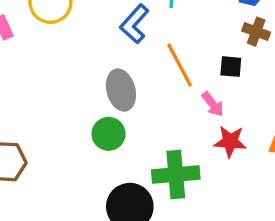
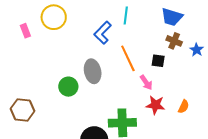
green circle: (109, 134) -> (68, 87), moved

